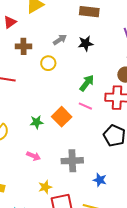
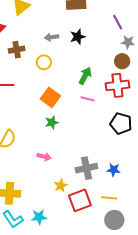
gray arrow: (60, 40) -> (52, 37), turned -144
orange square: (62, 117) -> (50, 97), moved
green star: (37, 122) -> (52, 122), moved
gray cross: (72, 161) -> (86, 168), moved

